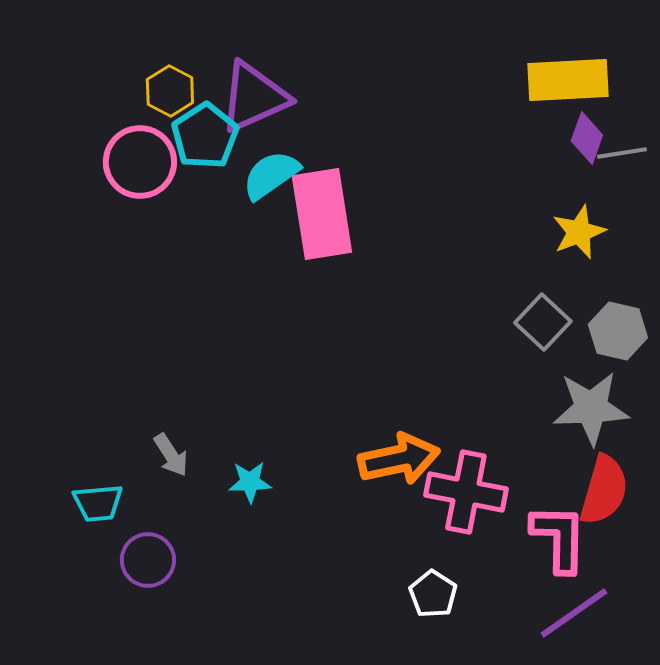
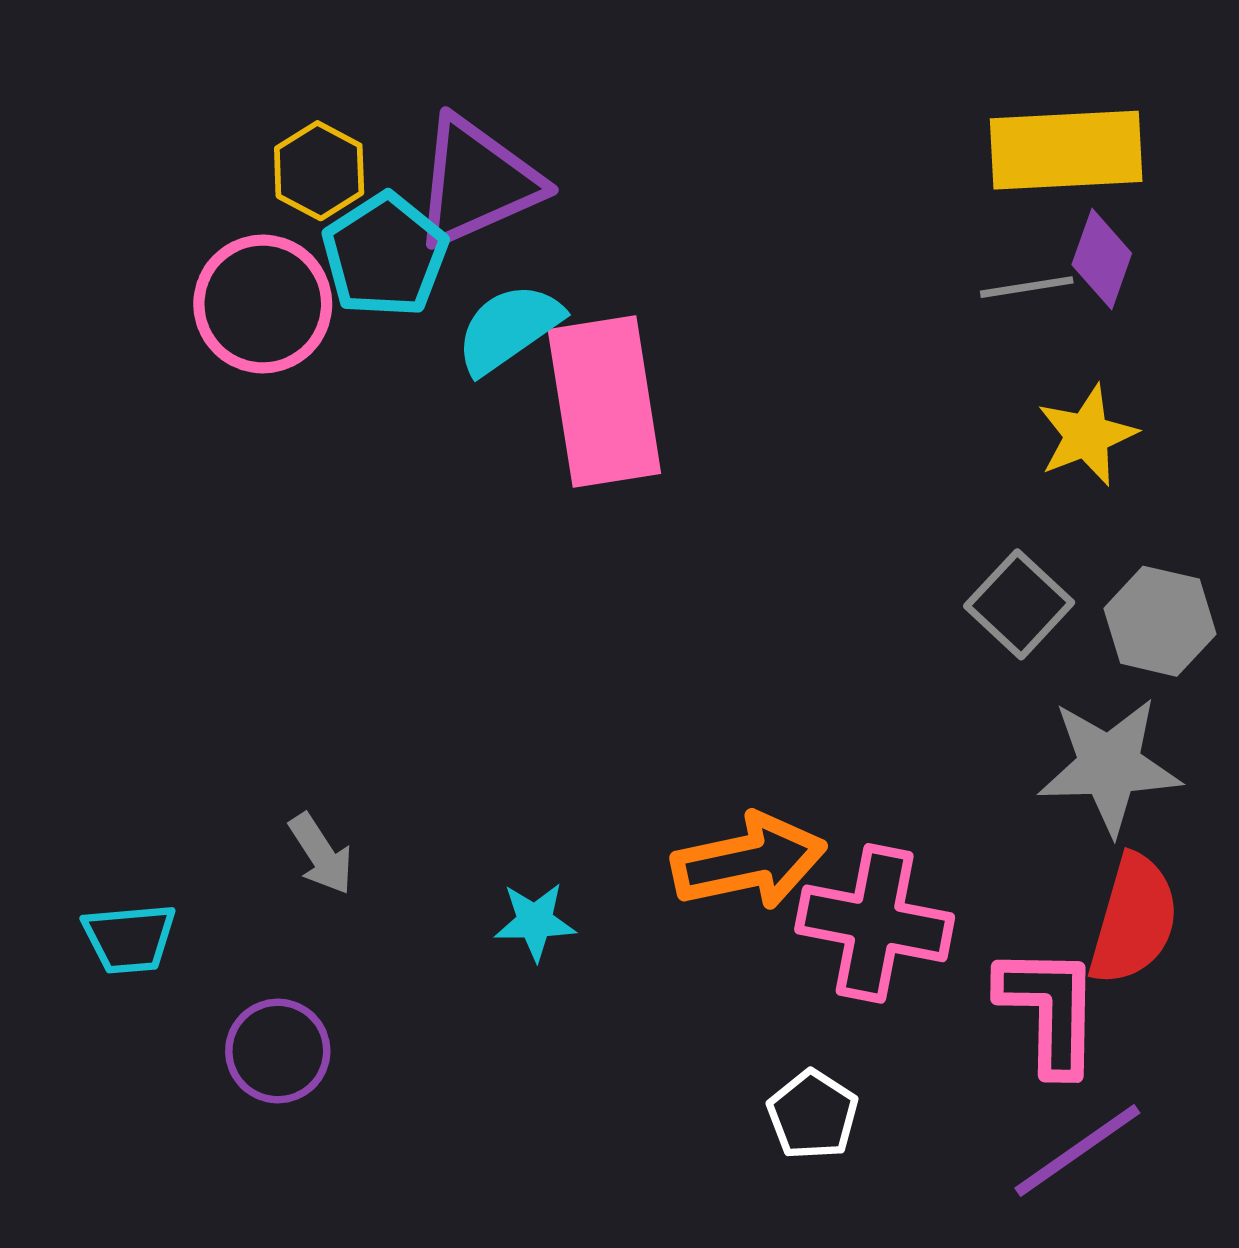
gray line: (622, 153) -> (1027, 287), moved
cyan star: (250, 482) -> (535, 922), moved
cyan trapezoid: (98, 503) -> (130, 938), moved

